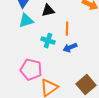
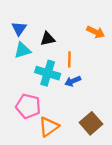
cyan cross: (48, 41) -> (48, 73), size x1.5

